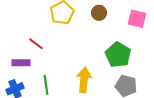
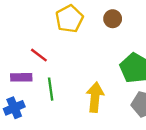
green line: (46, 85) -> (51, 89), moved

